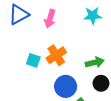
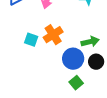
blue circle: (66, 86) -> (73, 59), moved

